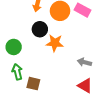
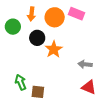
orange star: (55, 43) -> (54, 49), turned -30
green circle: (14, 47) -> (13, 27), moved

